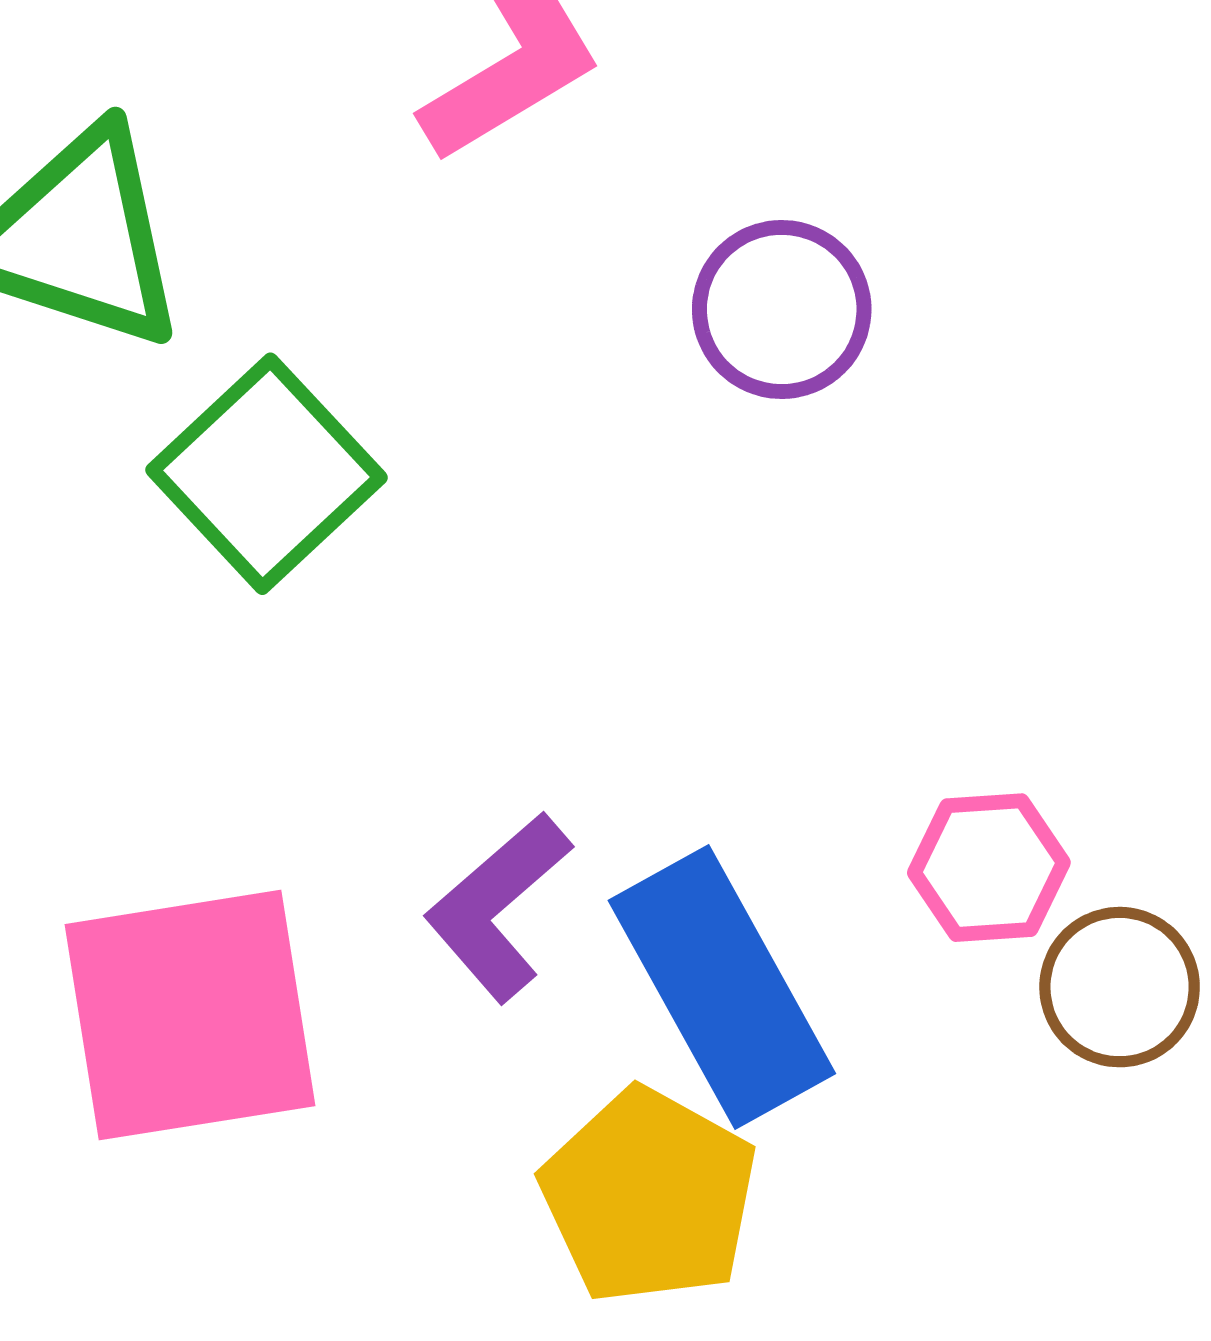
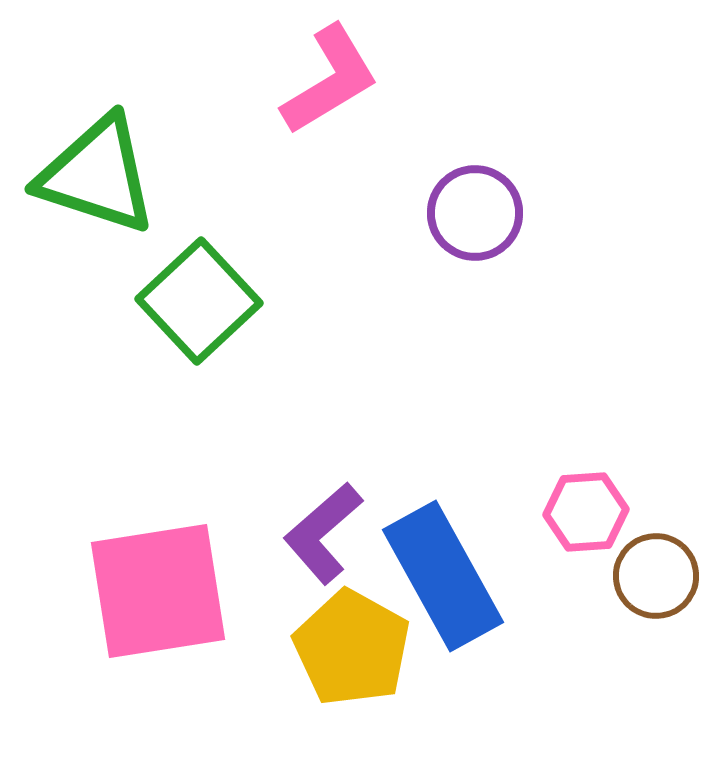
yellow pentagon: (649, 1196) -> (352, 648), moved

